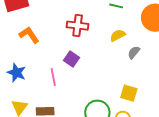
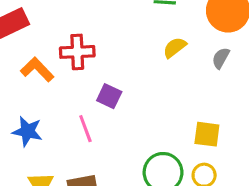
red cross: (78, 26) -> (77, 52), moved
gray semicircle: (134, 52) -> (221, 58), moved

